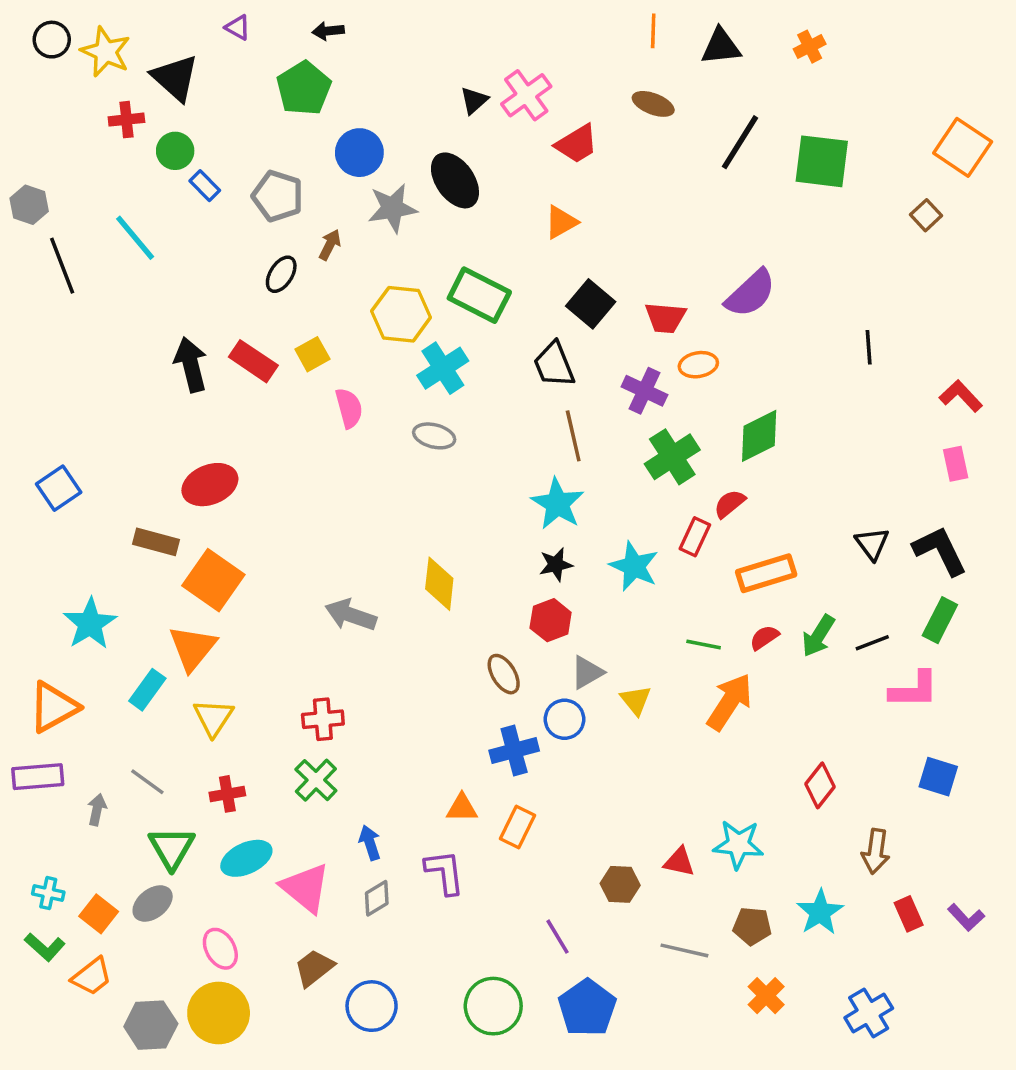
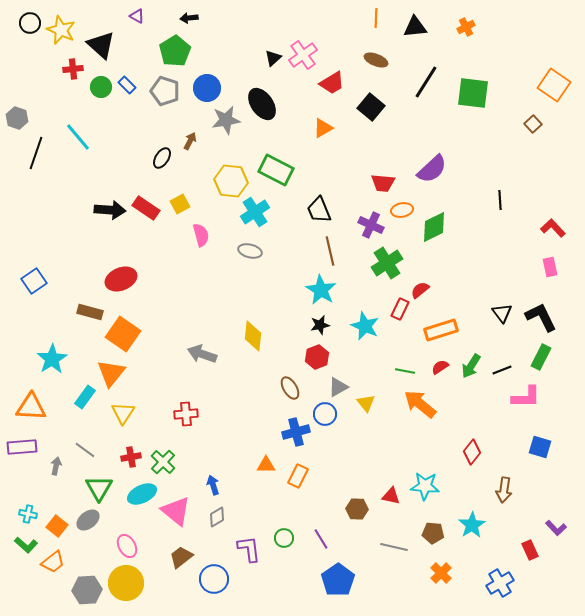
blue rectangle: (205, 186) -> (127, 85), moved
gray pentagon: (278, 196) -> (165, 91), moved
black line: (62, 266) -> (36, 153), turned 40
black square: (591, 304) -> (371, 107), moved
black arrow: (191, 365) -> (110, 210), turned 108
green diamond: (759, 436) -> (434, 227), moved
orange arrow: (730, 702) -> (420, 404), turned -84
orange triangle: (53, 707) -> (31, 407), turned 32
green cross: (316, 780) -> (163, 462), moved
purple L-shape: (445, 872) -> (249, 549), moved
red rectangle: (909, 914) -> (530, 550), moved
green circle: (493, 1006) -> (284, 538), moved, size x0.6

